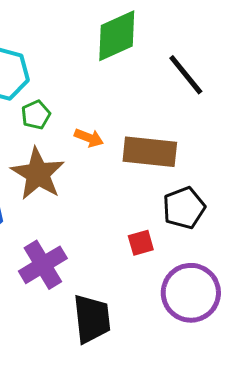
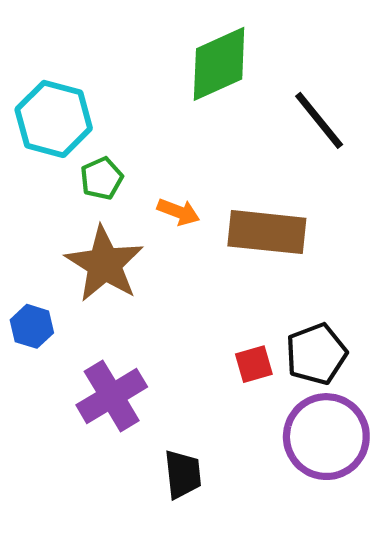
black pentagon: (184, 208) -> (316, 354), moved
black trapezoid: (92, 319) -> (183, 474), size x0.7

